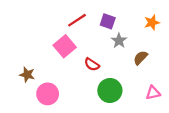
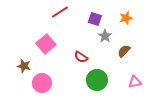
red line: (77, 20) -> (60, 12), moved
orange star: (152, 23) -> (126, 18), moved
pink square: (65, 46) -> (46, 44), moved

